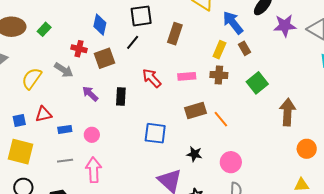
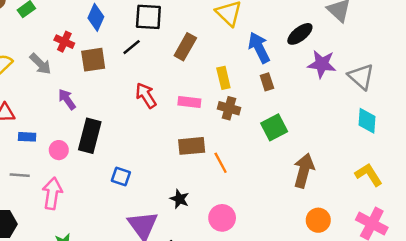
yellow rectangle: (219, 50) -> (223, 78), moved, turned -48
black rectangle: (121, 96) -> (90, 136), moved, size x1.5
blue square: (155, 133) -> (121, 177), moved, size x0.7

